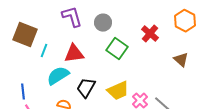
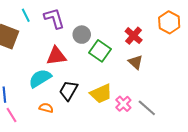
gray circle: (103, 23) -> (82, 35), moved
cyan line: (44, 51) -> (26, 15), moved, turned -48
brown triangle: (181, 60) -> (136, 62), moved

